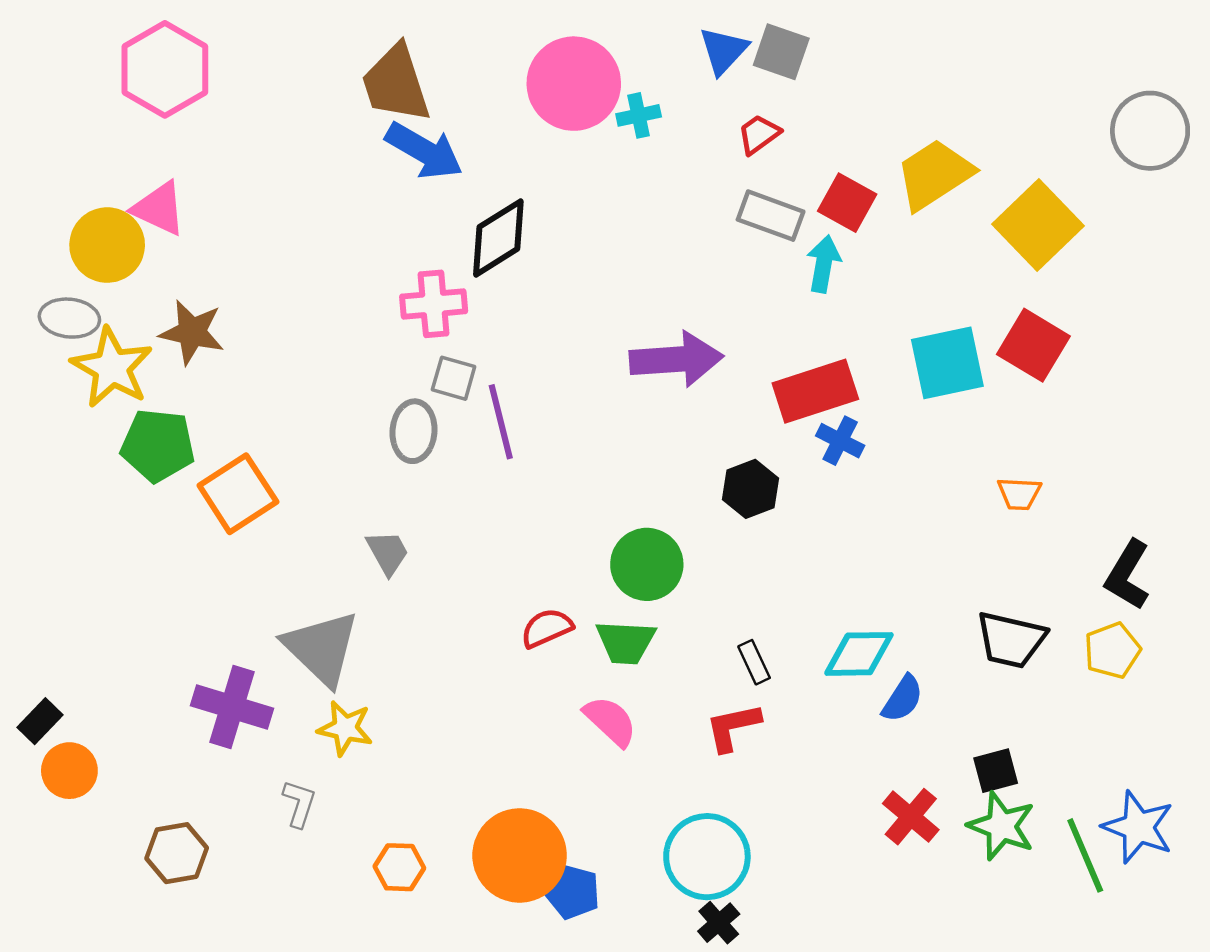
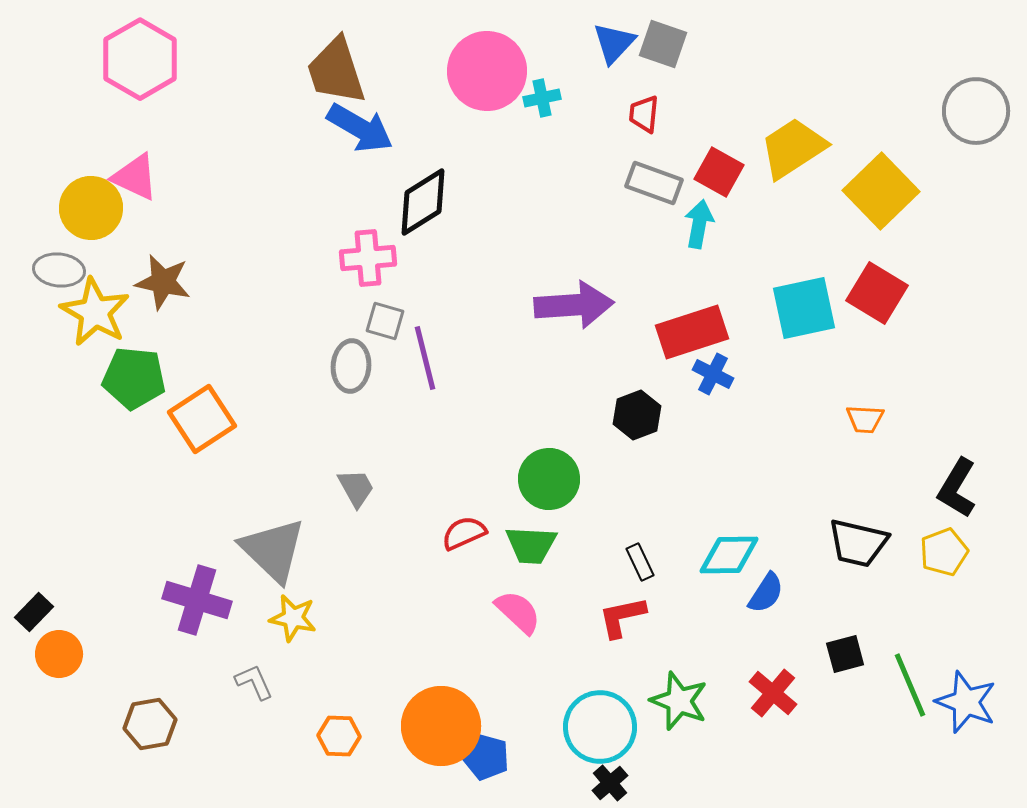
red trapezoid: (759, 134) -> (644, 114), turned -48
gray trapezoid: (388, 553) -> (356, 488), moved
gray L-shape: (299, 804) -> (254, 682), turned -42
green star: (1002, 826) -> (679, 701), moved
green line: (1085, 855) -> (910, 685), moved

